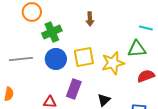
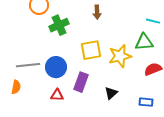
gray line: (21, 59) -> (28, 65), moved
blue circle: (56, 59) -> (56, 67), moved

